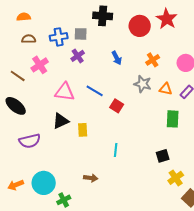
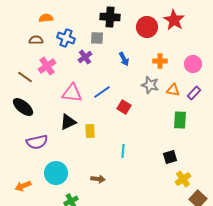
orange semicircle: (24, 17) -> (46, 18), moved
gray square: (81, 34) -> (97, 38), moved
blue cross: (59, 37) -> (66, 38), turned 30
orange cross: (153, 60) -> (160, 61), turned 32
blue line: (95, 91) -> (102, 92), turned -66
cyan circle: (44, 183) -> (56, 173), moved

